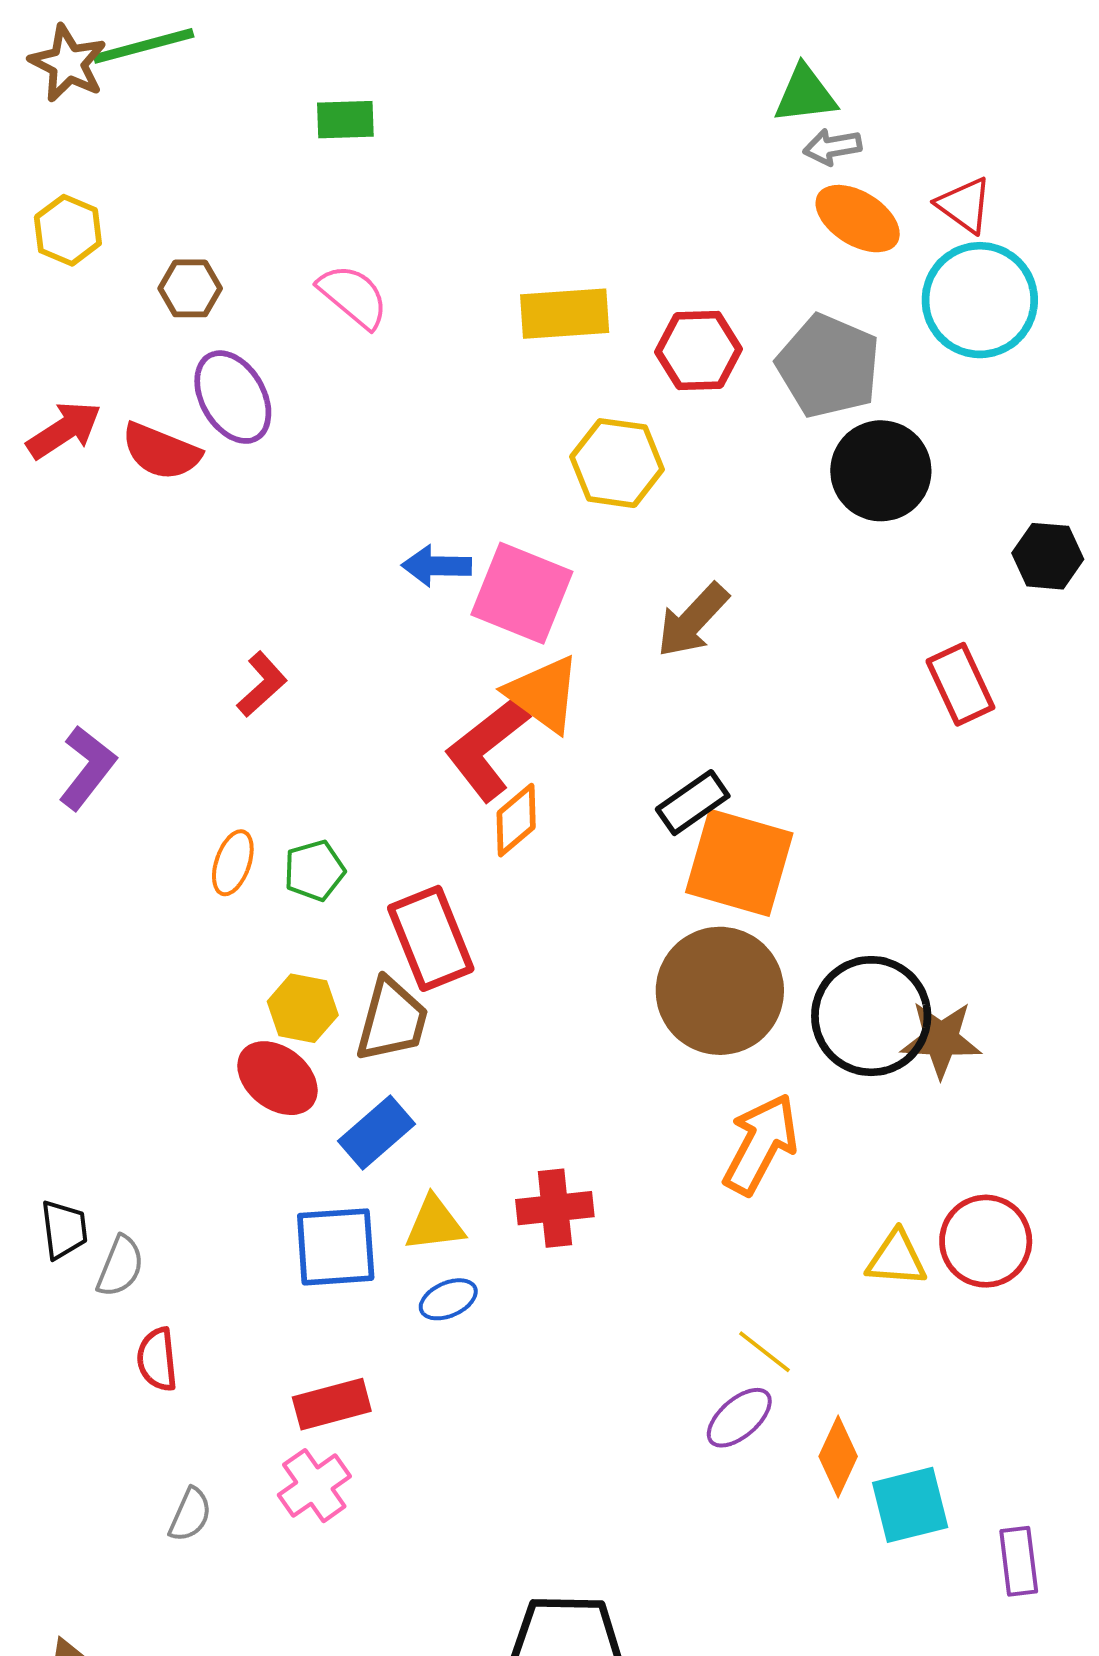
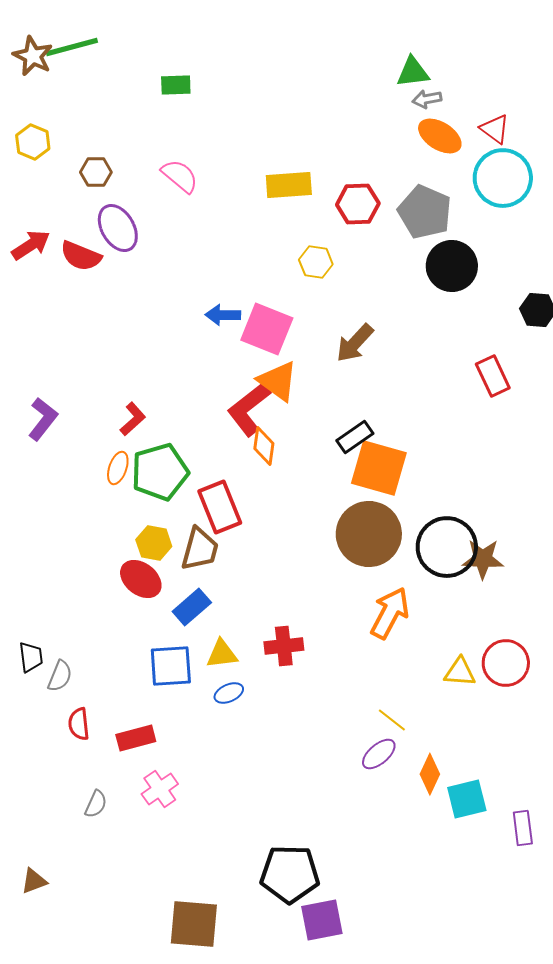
yellow hexagon: (617, 463) -> (316, 262), size x0.7
red L-shape: (262, 684) -> (133, 419), moved
orange diamond: (516, 820) -> (264, 446), turned -42
green pentagon: (314, 871) -> (160, 472), size x1.8
red rectangle: (332, 1404) -> (136, 738), moved

